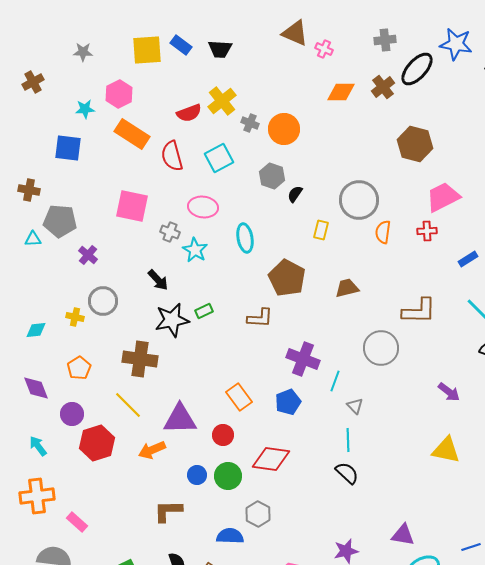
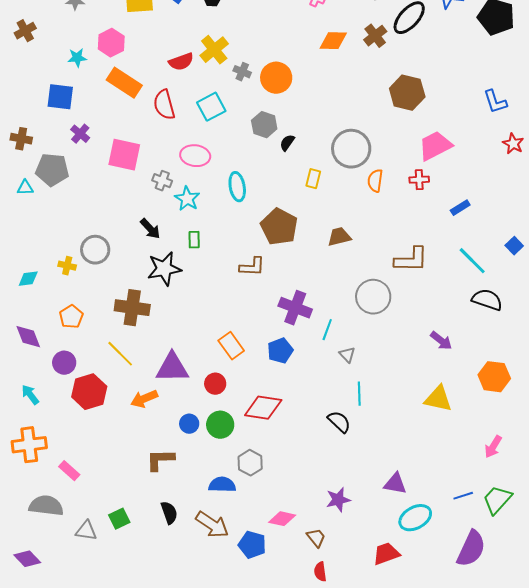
purple cross: (88, 255) -> (80, 134), moved
green rectangle: (204, 311) -> (194, 240), moved, turned -66
cyan line: (348, 440) -> (359, 394), moved

